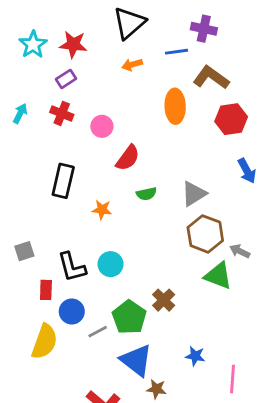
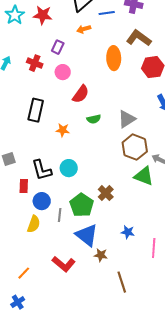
blue line: (177, 52) -> (107, 13), moved
purple rectangle: (66, 79) -> (58, 47), moved, turned -32
gray line: (98, 332) -> (60, 215), turned -56
yellow semicircle: (44, 342) -> (34, 224), moved, size x0.7

